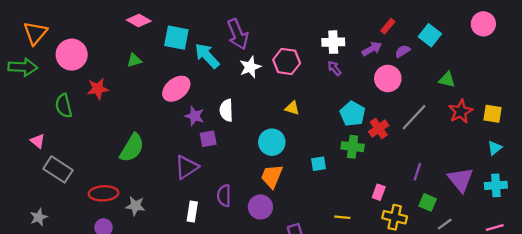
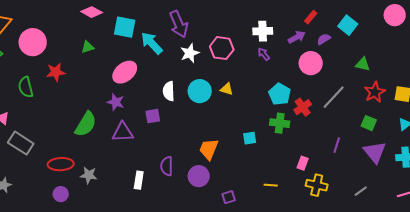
purple star: (194, 116) -> (116, 102), moved
cyan circle: (272, 142) -> (200, 91), moved
purple triangle: (187, 167) -> (123, 132), moved, turned 30
green square: (428, 202) -> (369, 123), moved

